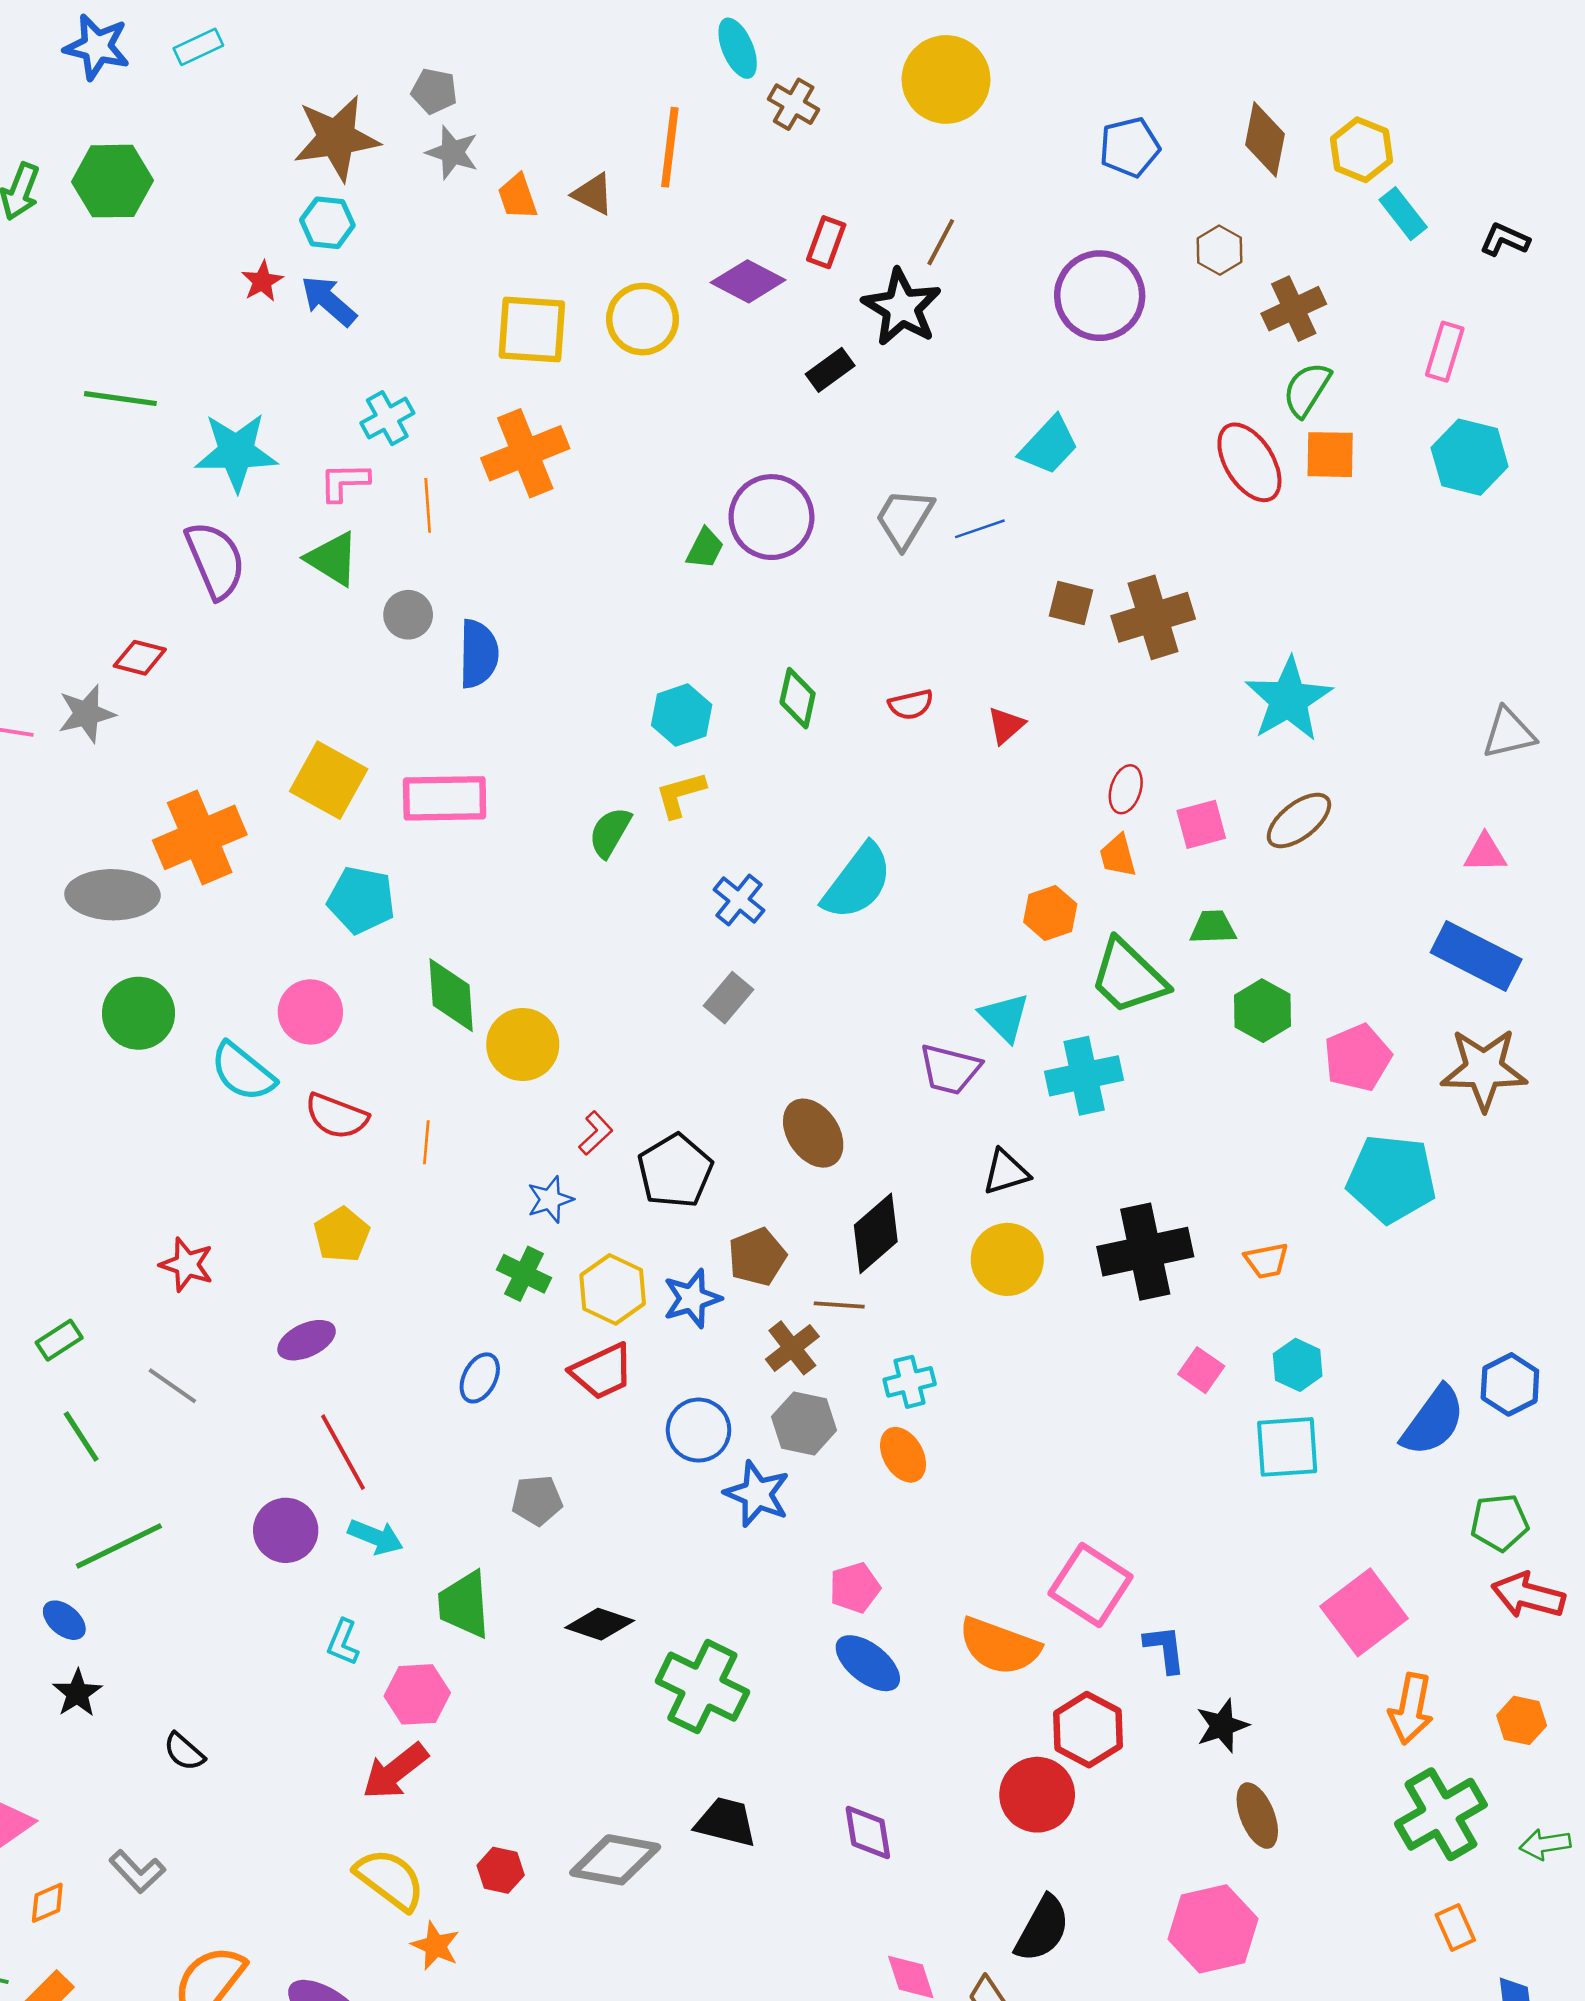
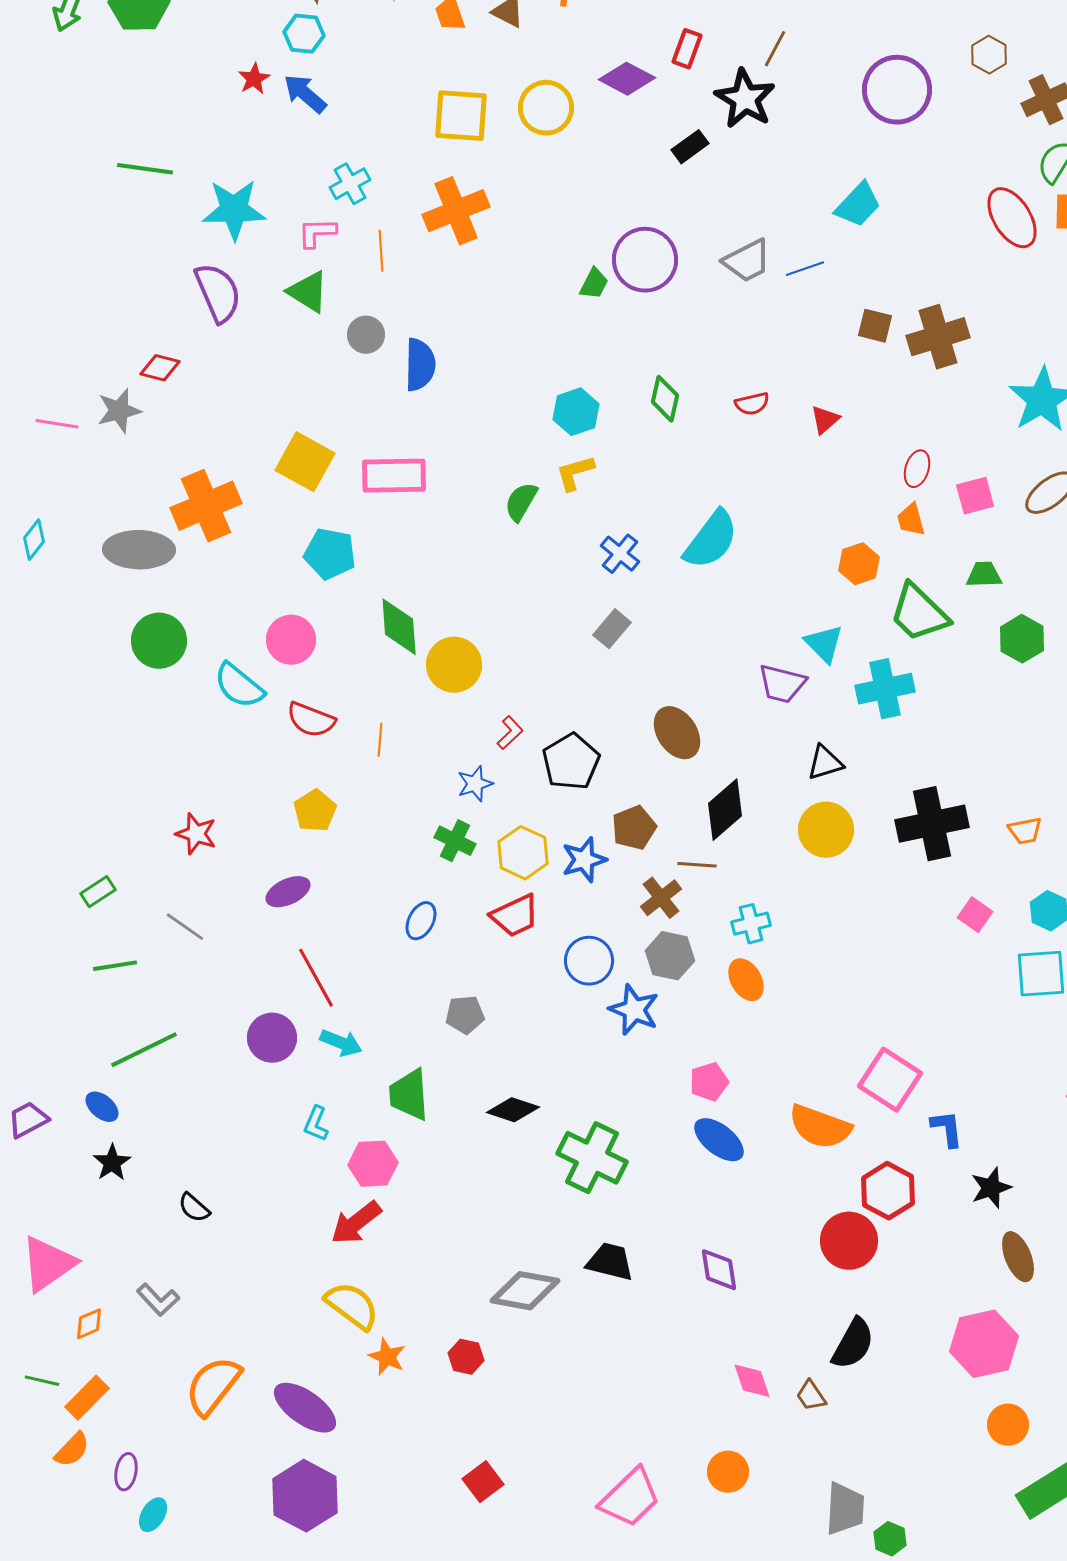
gray trapezoid: (904, 518) -> (747, 261), turned -148
green line: (81, 1437) -> (115, 966), turned -66
red hexagon: (501, 1870) -> (466, 1357), moved

